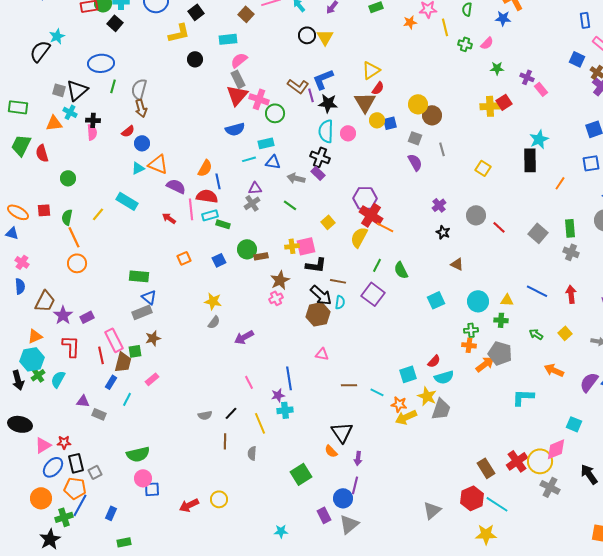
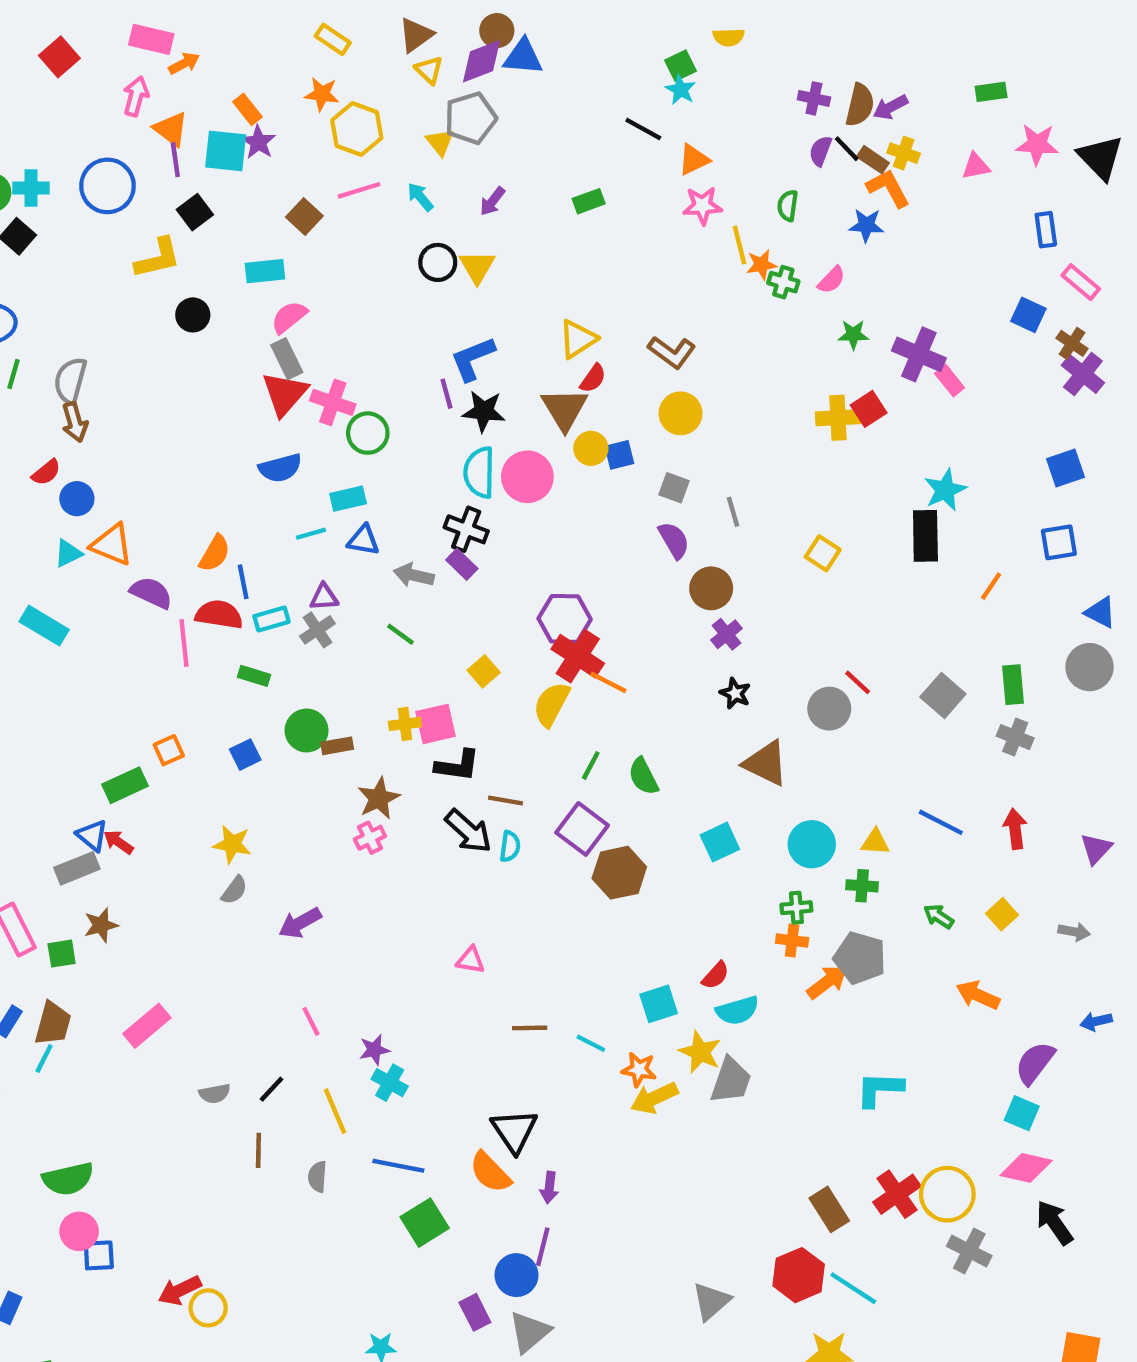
orange star: (410, 22) -> (761, 265), moved
purple cross: (527, 77) -> (919, 354), size x1.6
brown L-shape: (298, 86) -> (672, 352), moved
brown circle: (432, 115) -> (711, 588), moved
pink circle: (348, 133) -> (527, 477), size x1.5
cyan rectangle: (210, 215) -> (272, 619), moved
gray circle: (476, 215) -> (829, 709), moved
red arrow: (169, 218) -> (118, 842), moved
brown triangle: (457, 264) -> (766, 763), size x1.6
green rectangle: (139, 276) -> (125, 785), moved, turned -30
brown hexagon: (318, 314) -> (619, 873), moved
brown trapezoid: (123, 362) -> (53, 1024), moved
blue line: (289, 378) -> (398, 1166), moved, turned -70
pink rectangle: (152, 379) -> (147, 1026), moved, size x1.5
purple semicircle: (589, 382) -> (1035, 1063), moved
cyan L-shape: (523, 397) -> (880, 1089), moved
cyan cross: (285, 410) -> (390, 1083), turned 35
pink diamond: (556, 449) -> (1026, 1168), moved, turned 35
orange semicircle: (331, 451) -> (490, 1172), size x1.5
yellow circle: (219, 499) -> (208, 1308), moved

